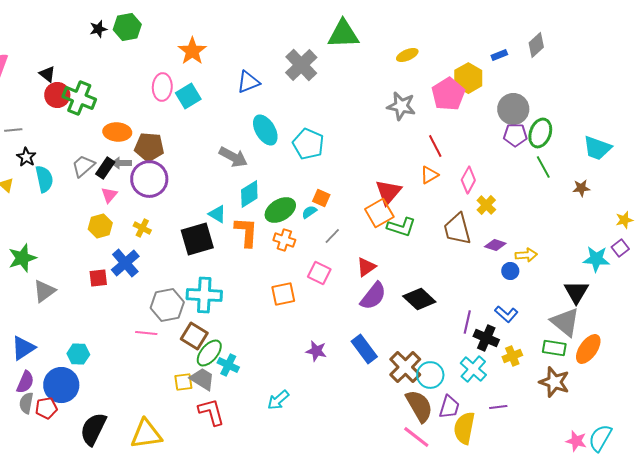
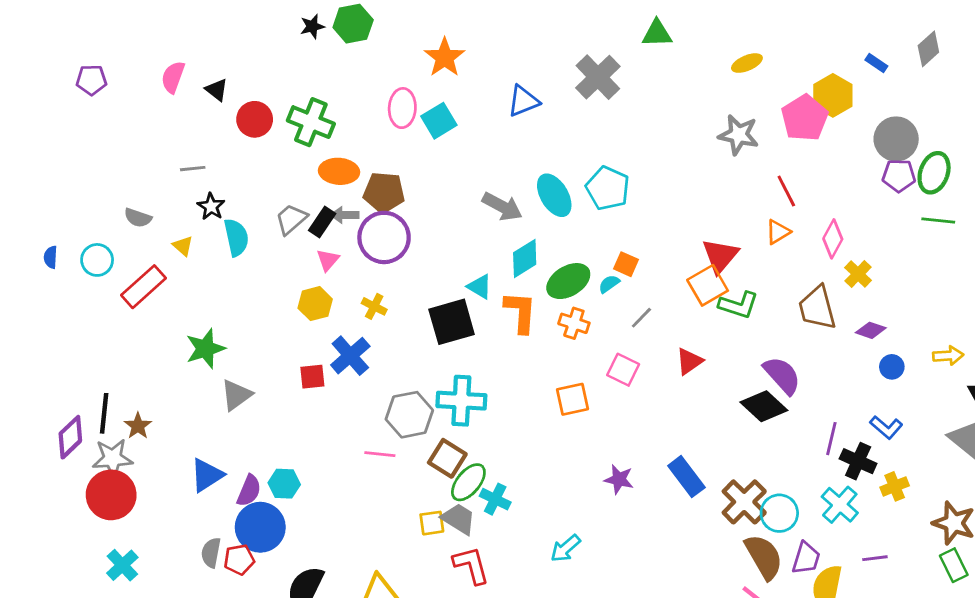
green triangle: (343, 34) -> (657, 33), size x0.7
blue rectangle: (499, 55) -> (876, 63), turned 56
black triangle: (47, 74) -> (217, 90), moved
green cross: (79, 98) -> (311, 122), moved
cyan ellipse: (265, 130) -> (554, 195), moved
green line: (543, 167) -> (938, 221), turned -55
yellow arrow: (526, 255) -> (948, 356), moved
purple semicircle: (373, 296) -> (782, 375), moved, turned -80
green rectangle: (554, 348) -> (954, 565), moved, turned 55
purple semicircle: (25, 382) -> (249, 491), moved

